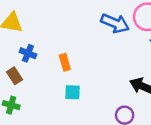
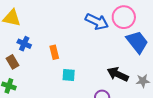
cyan square: (72, 92) -> (69, 75), moved

